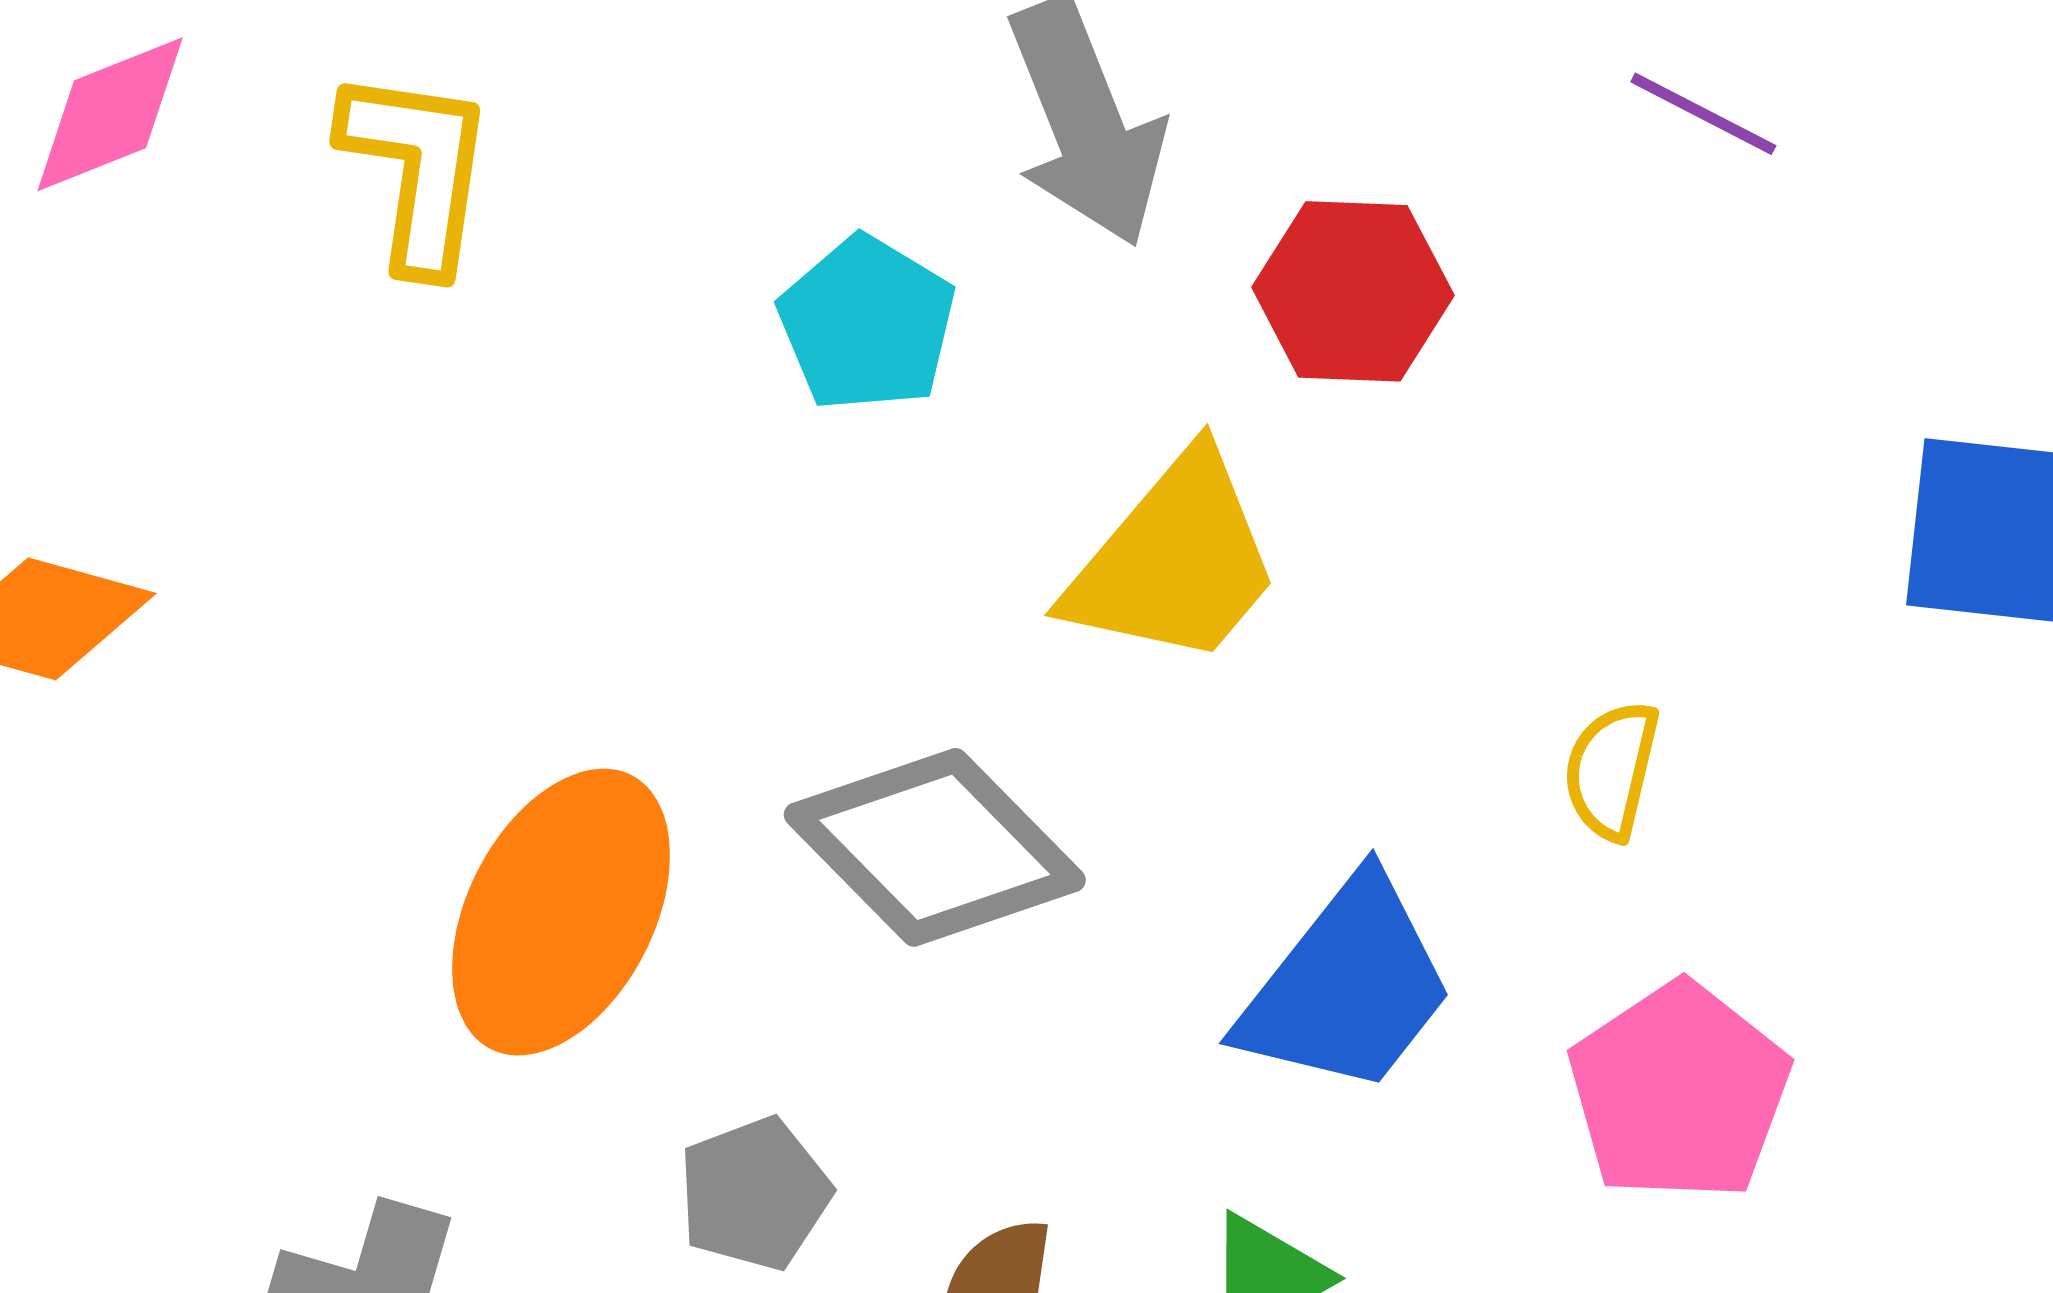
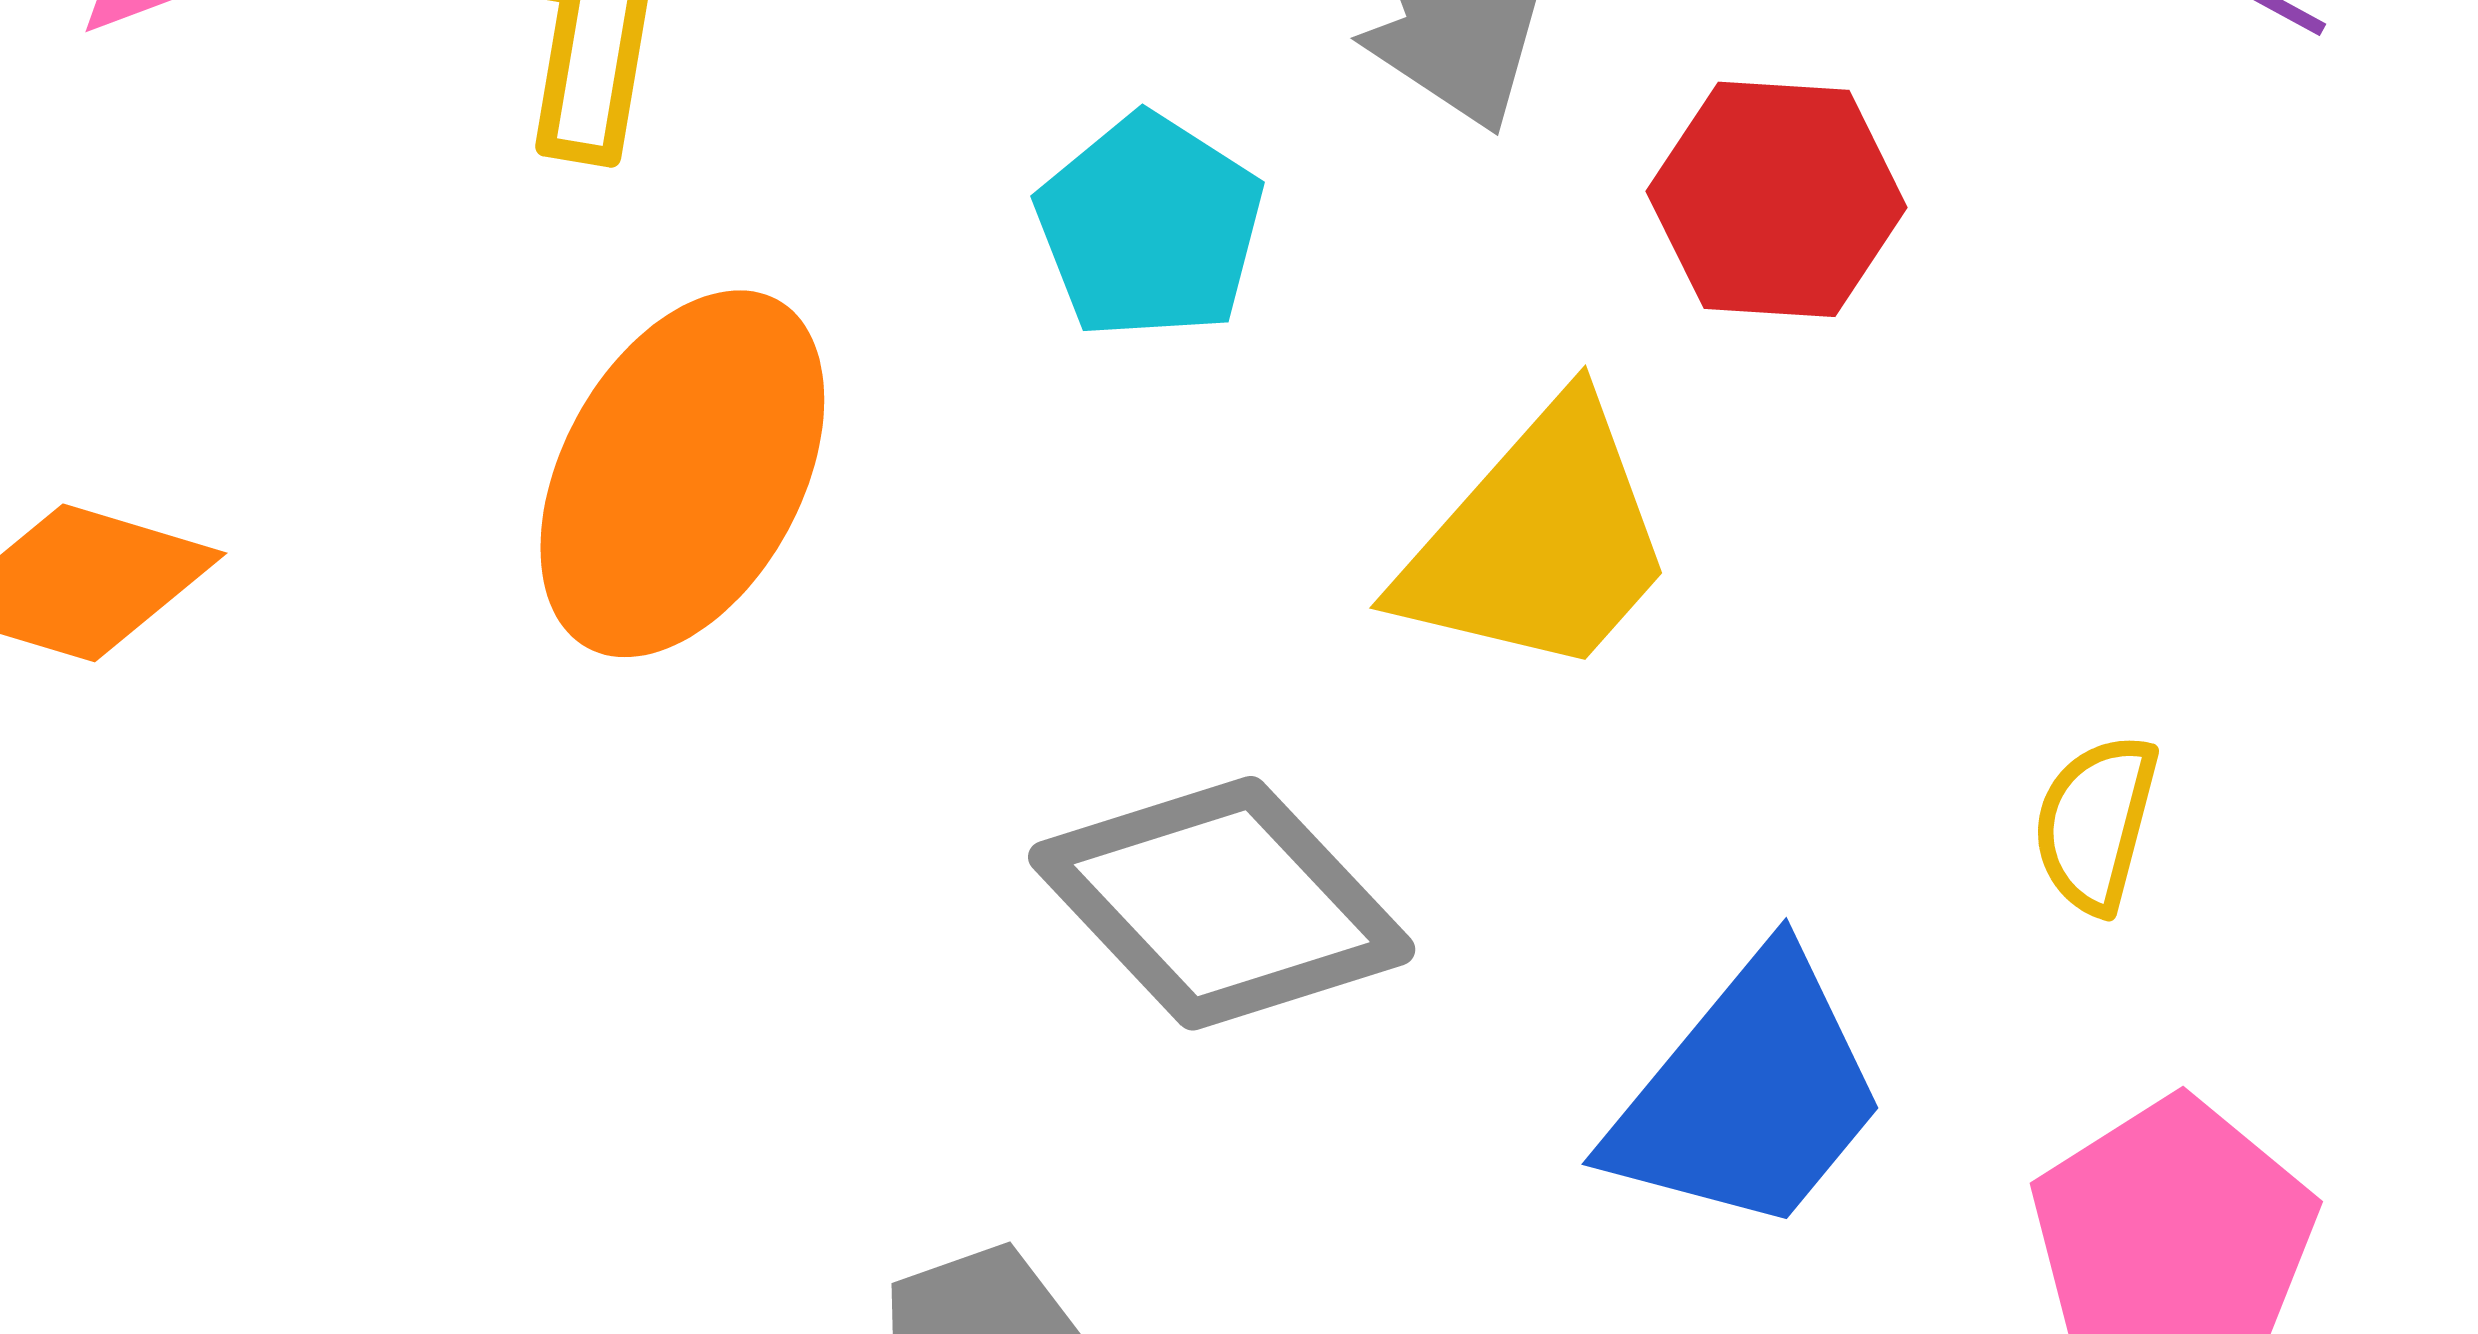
orange ellipse: (561, 912) -> (682, 474), moved

